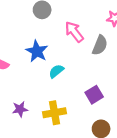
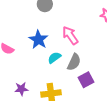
pink arrow: (74, 32) -> (70, 35), moved
gray semicircle: (100, 45) -> (74, 62), moved

